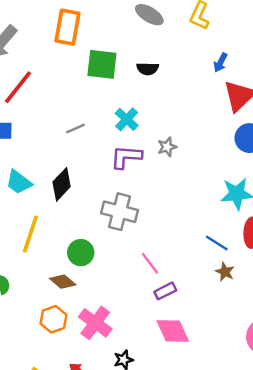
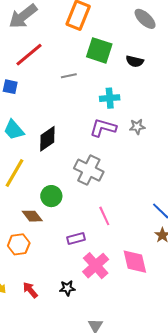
cyan cross: (127, 119) -> (110, 98), turned 30
gray line: (76, 128) -> (69, 76), moved
purple rectangle: (165, 291) -> (76, 238), moved
pink cross: (95, 323) -> (96, 266), moved
pink diamond: (173, 331) -> (135, 262), moved

